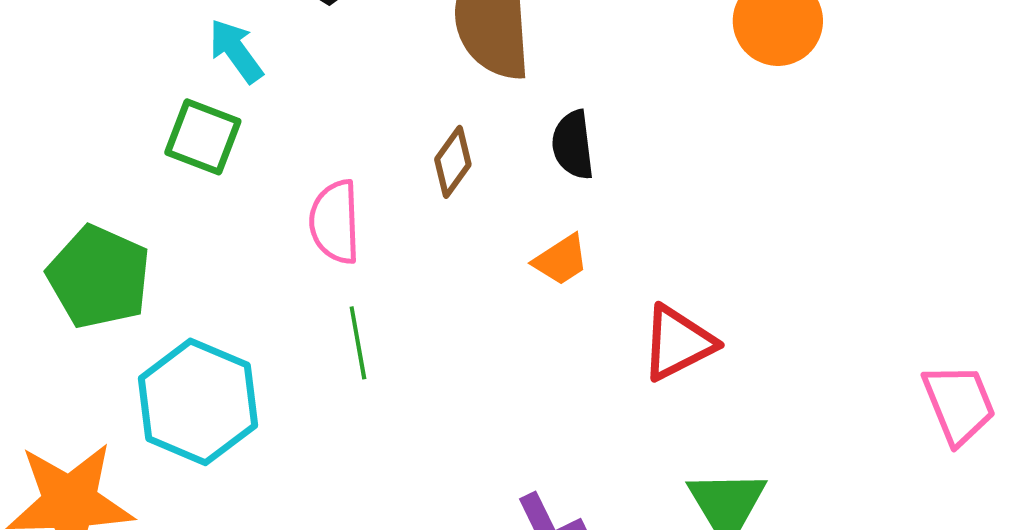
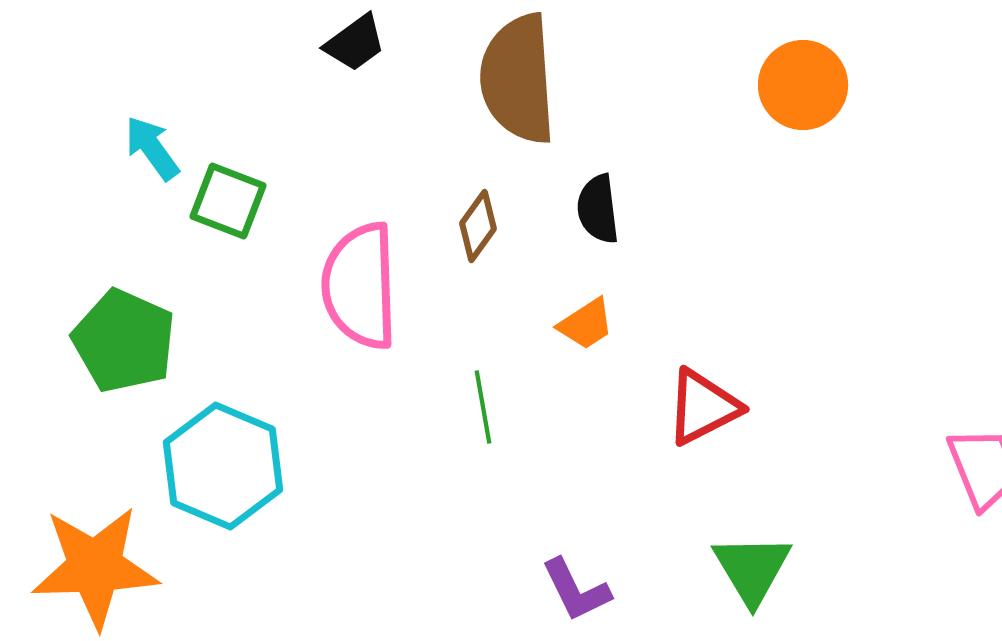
cyan arrow: (236, 51) -> (152, 148), moved
pink semicircle: (335, 222) -> (360, 286), size x1.5
green line: (358, 343) -> (483, 407), moved

